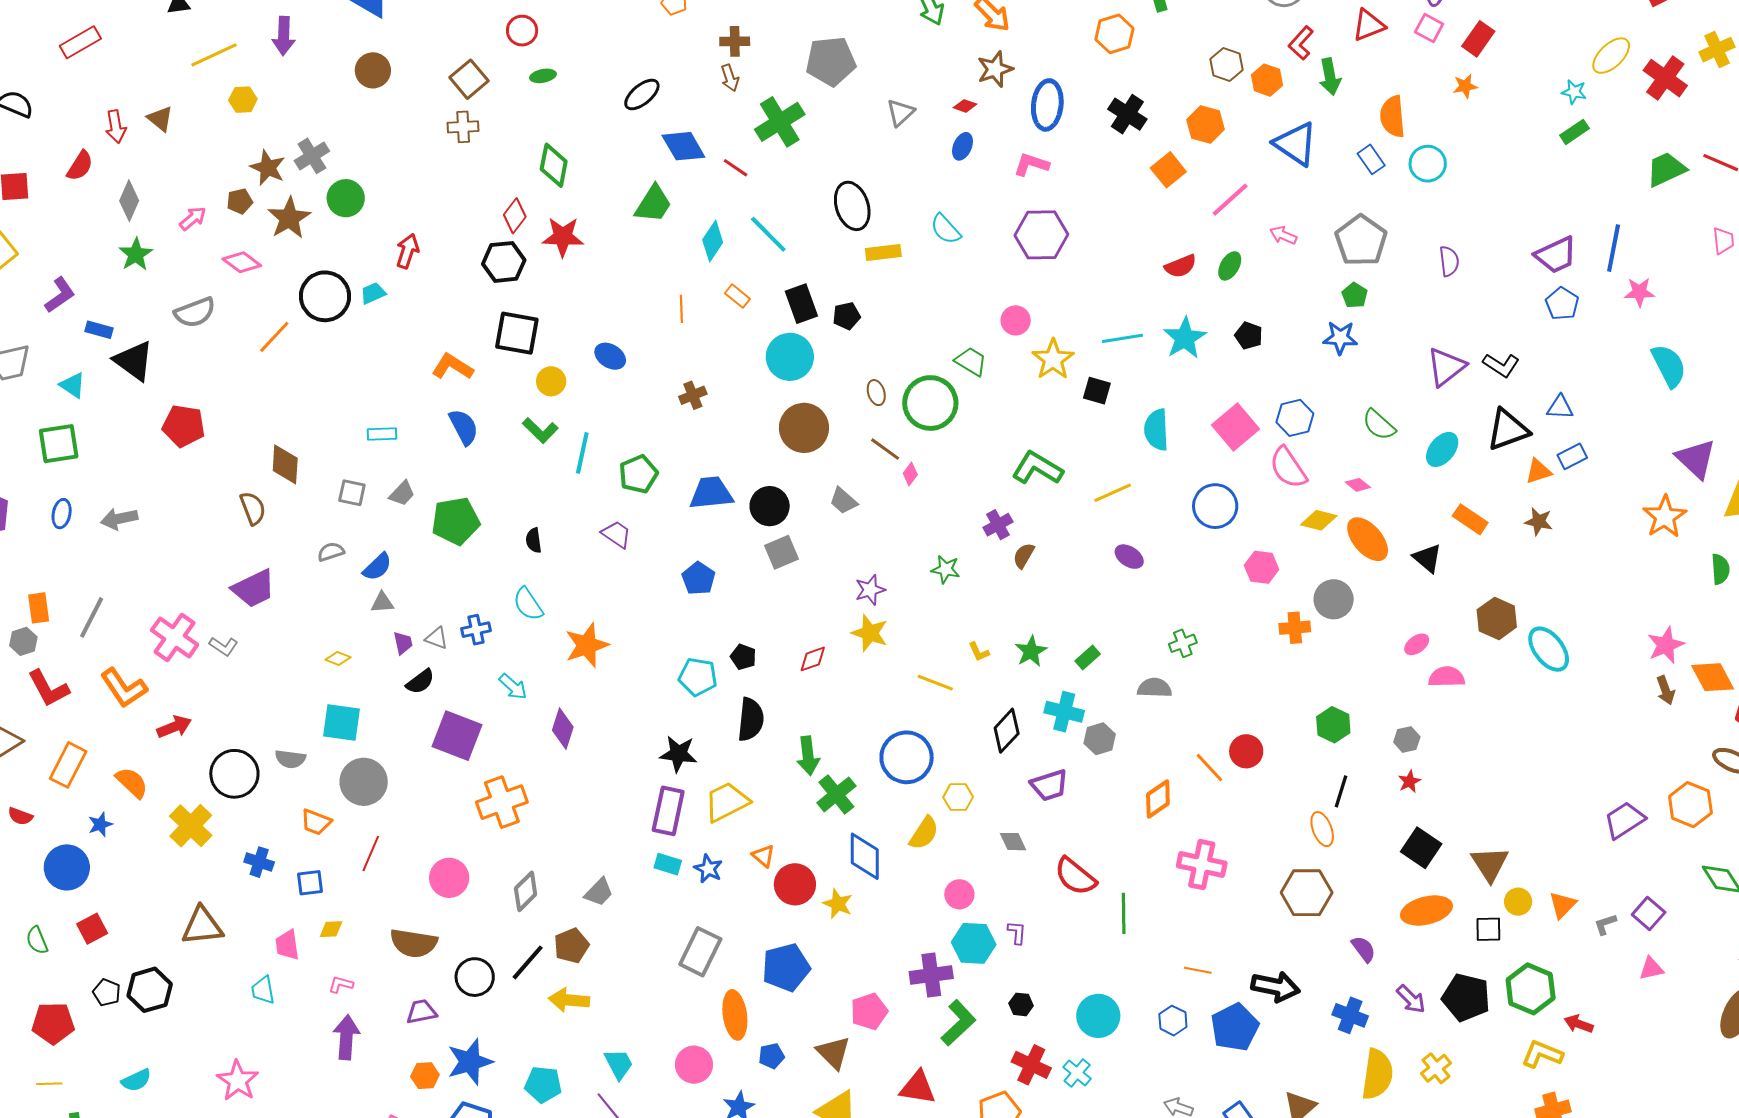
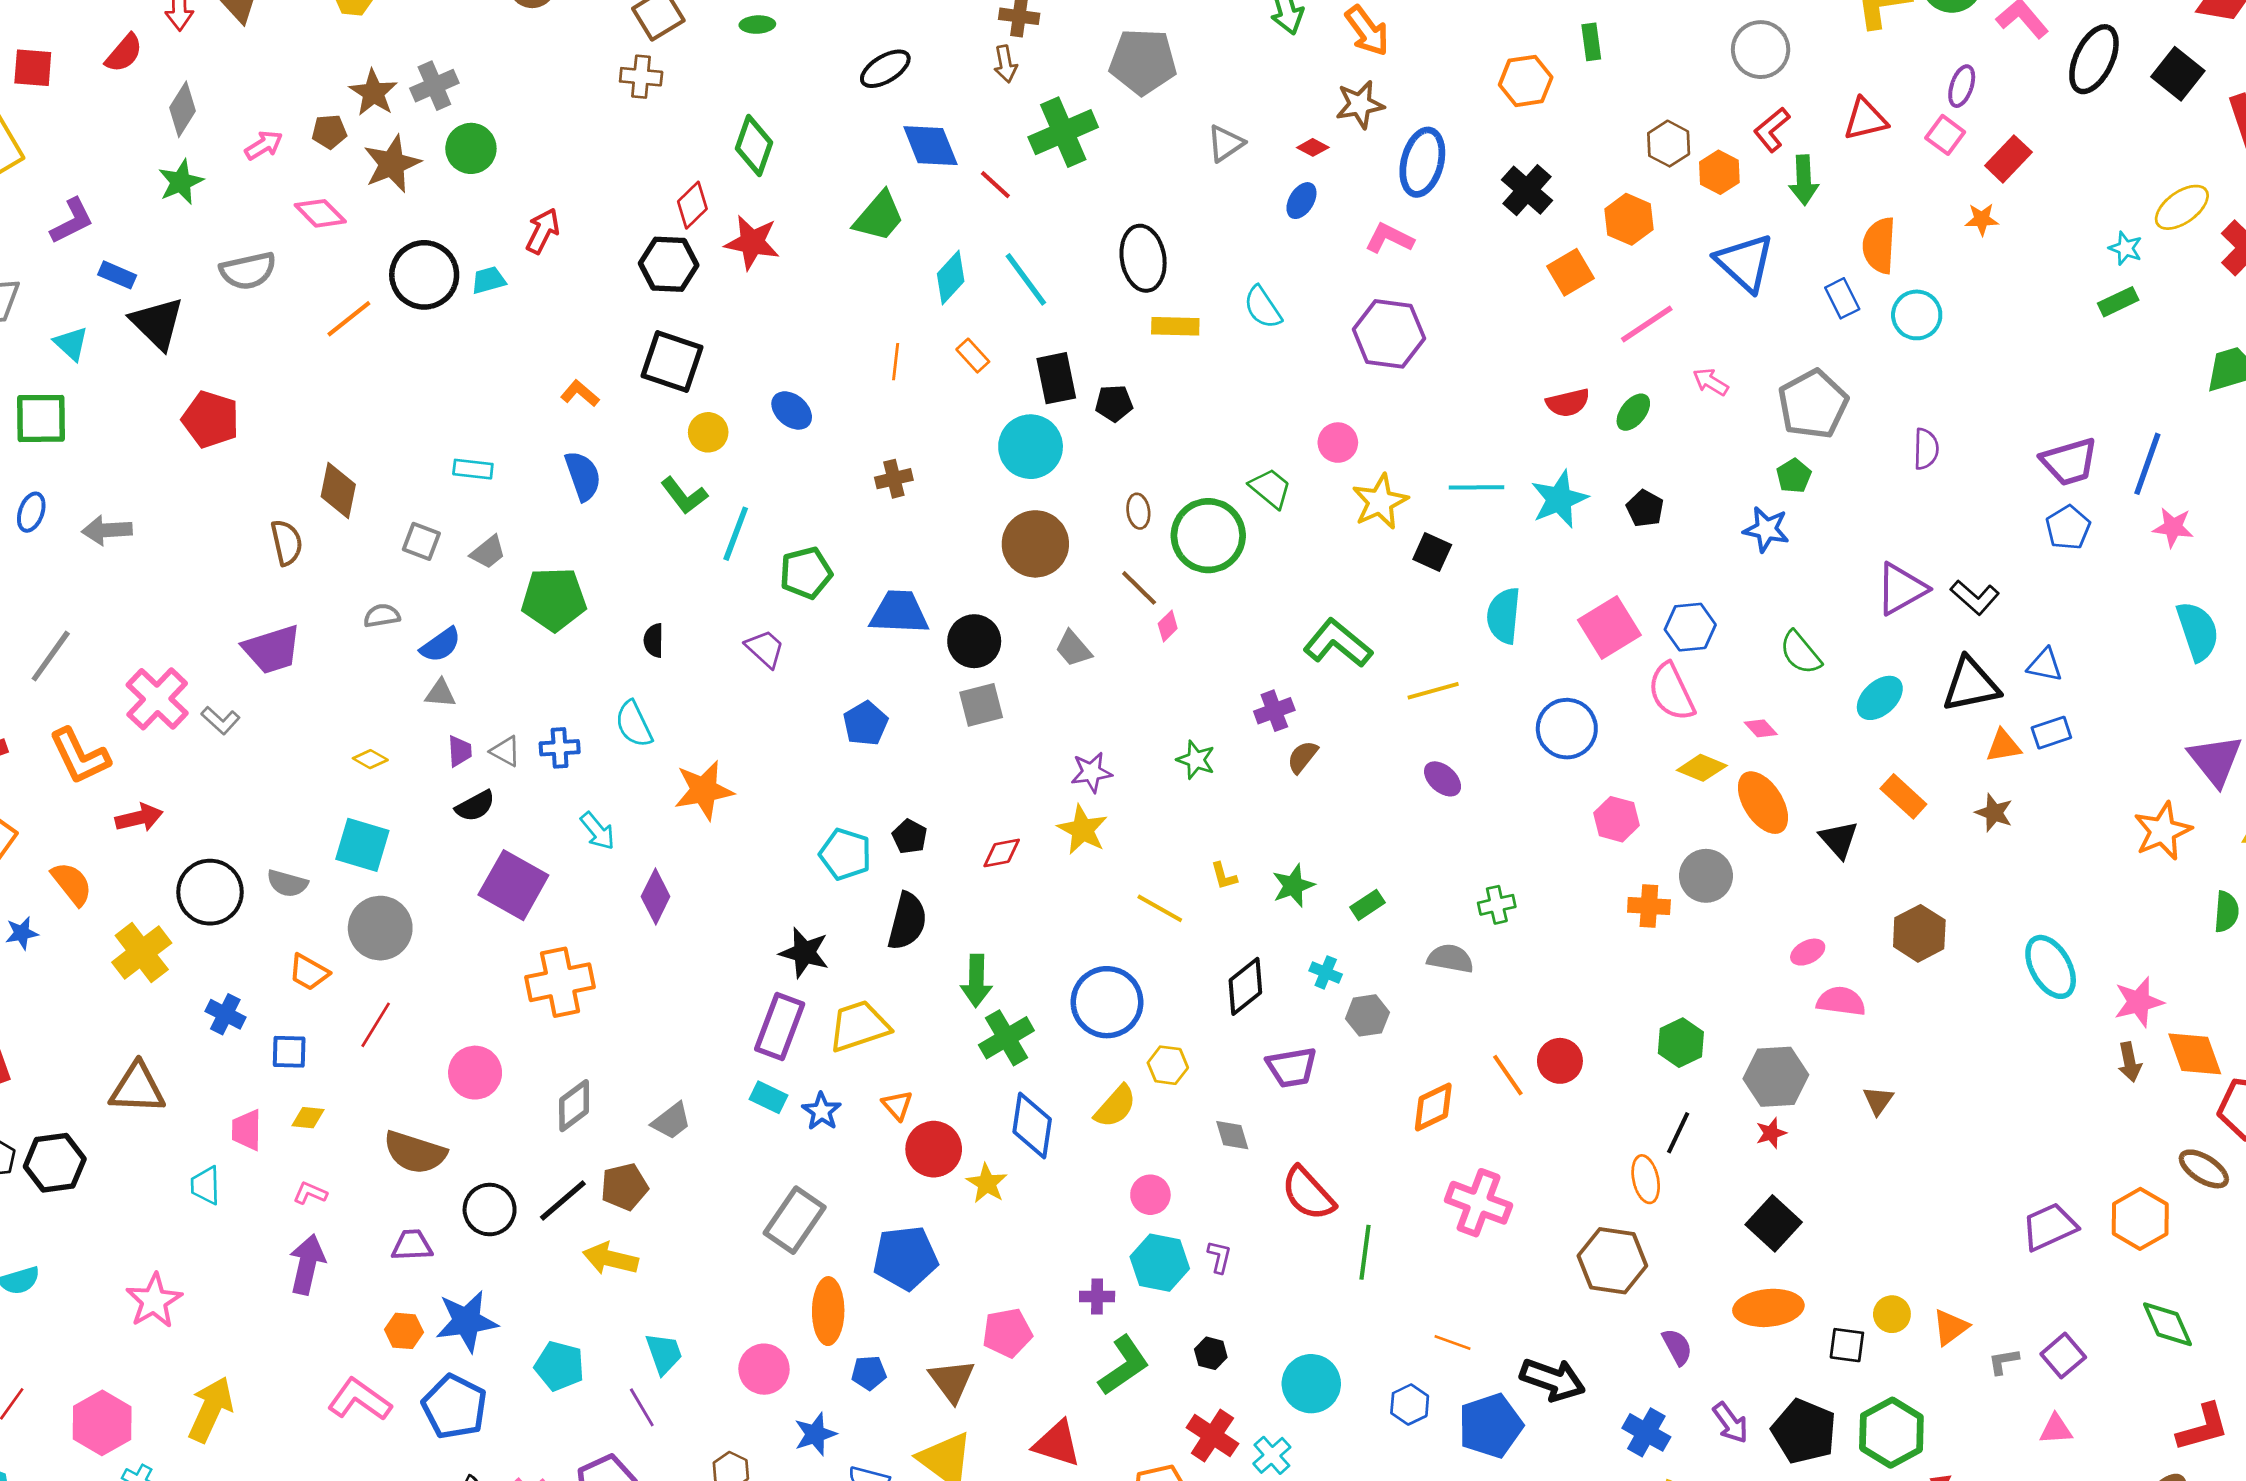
orange L-shape: (452, 367) -> (580, 393), size x0.7
cyan ellipse: (1549, 649) -> (2051, 967), moved
cyan cross: (1064, 712) -> (1326, 972), size x0.6
gray hexagon: (1407, 740) -> (1776, 1077), size x1.8
brown triangle: (1490, 864) -> (1878, 1101), moved, size x0.6
purple cross: (931, 975) -> (1097, 1297), size x0.6

